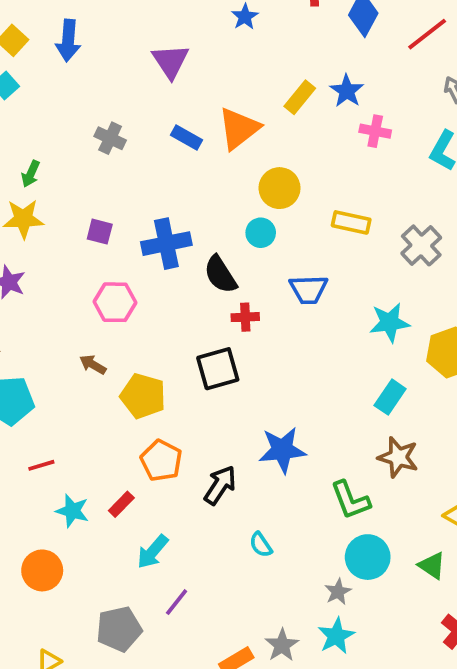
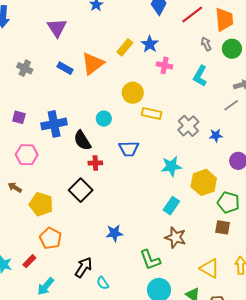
yellow circle: (280, 188) -> (133, 93), moved
black square: (218, 369) -> (81, 190), turned -30
blue star: (282, 450) -> (114, 233), size x0.7
black arrow: (220, 485) -> (84, 267), moved

